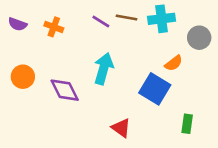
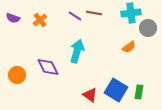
cyan cross: (161, 19) -> (131, 13), moved
orange cross: (54, 27) -> (40, 20), turned 32
orange circle: (23, 77) -> (17, 75), moved
blue square: (155, 89) -> (116, 90), moved

